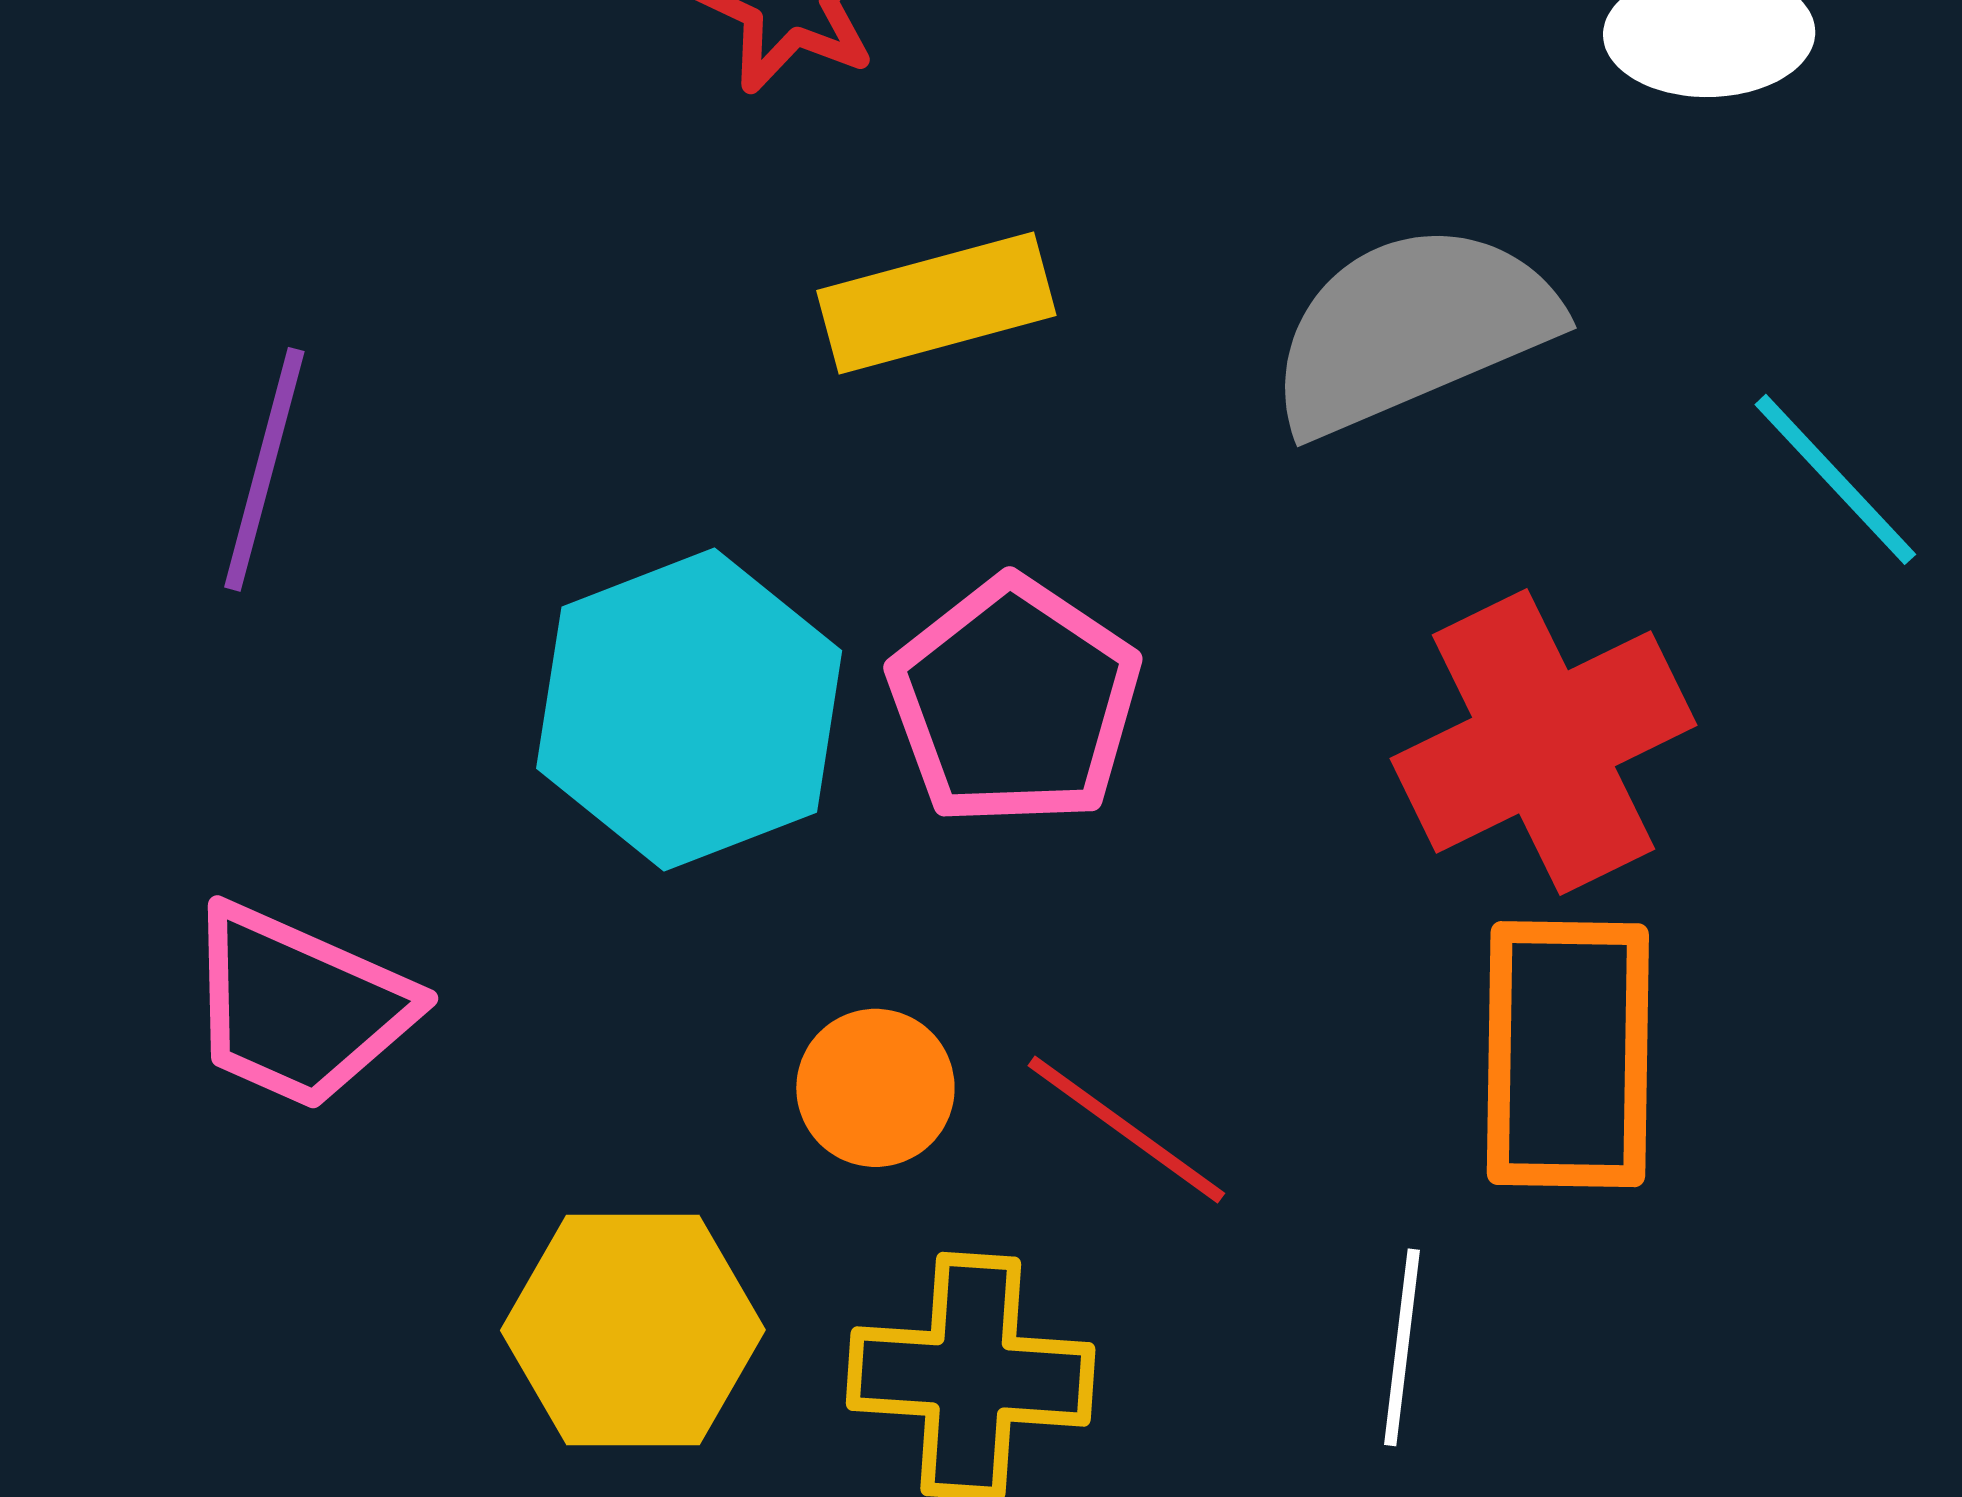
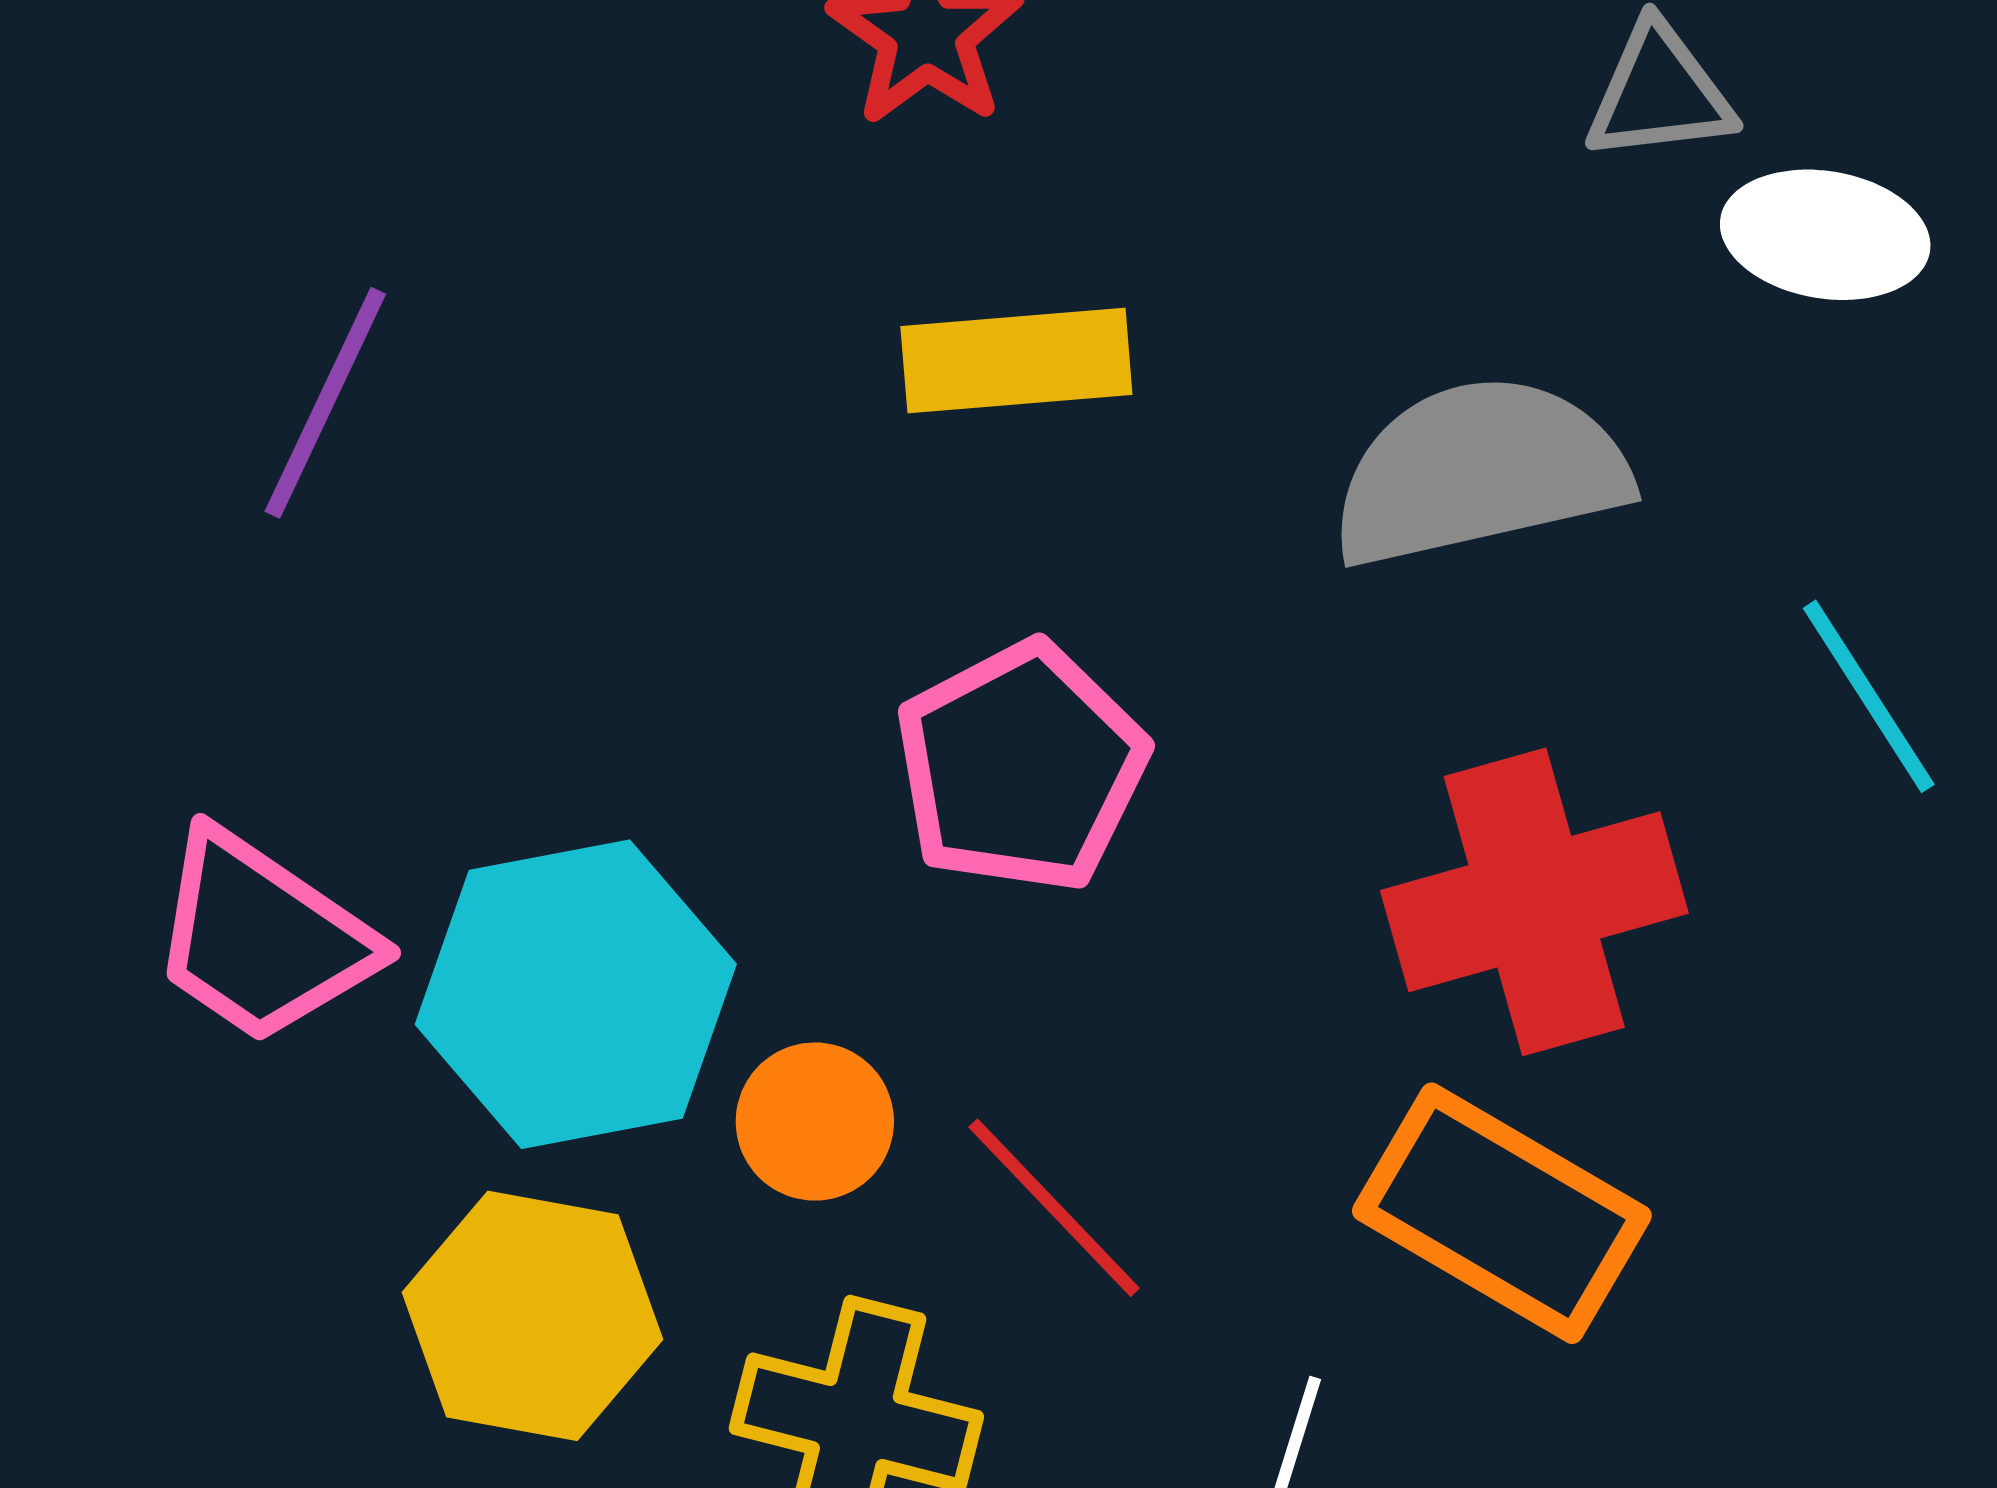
cyan hexagon: (689, 710) -> (576, 994), moved
orange rectangle: (1568, 1054) -> (1502, 1213), turned -71

